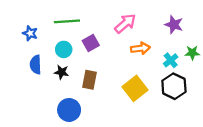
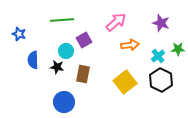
blue star: (30, 33) -> (19, 34), moved
cyan circle: (64, 49) -> (66, 51), moved

